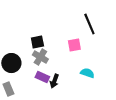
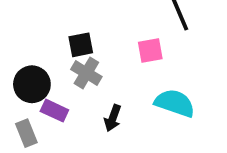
cyan semicircle: (87, 73) -> (175, 103), size x1.5
purple rectangle: (42, 77) -> (54, 111), moved

